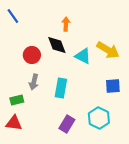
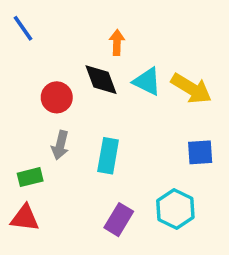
cyan triangle: (83, 56) -> (147, 81), moved

